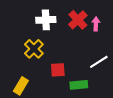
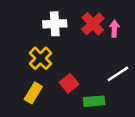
red square: (58, 70) -> (69, 83), turned -35
yellow rectangle: (21, 86) -> (33, 93), moved

